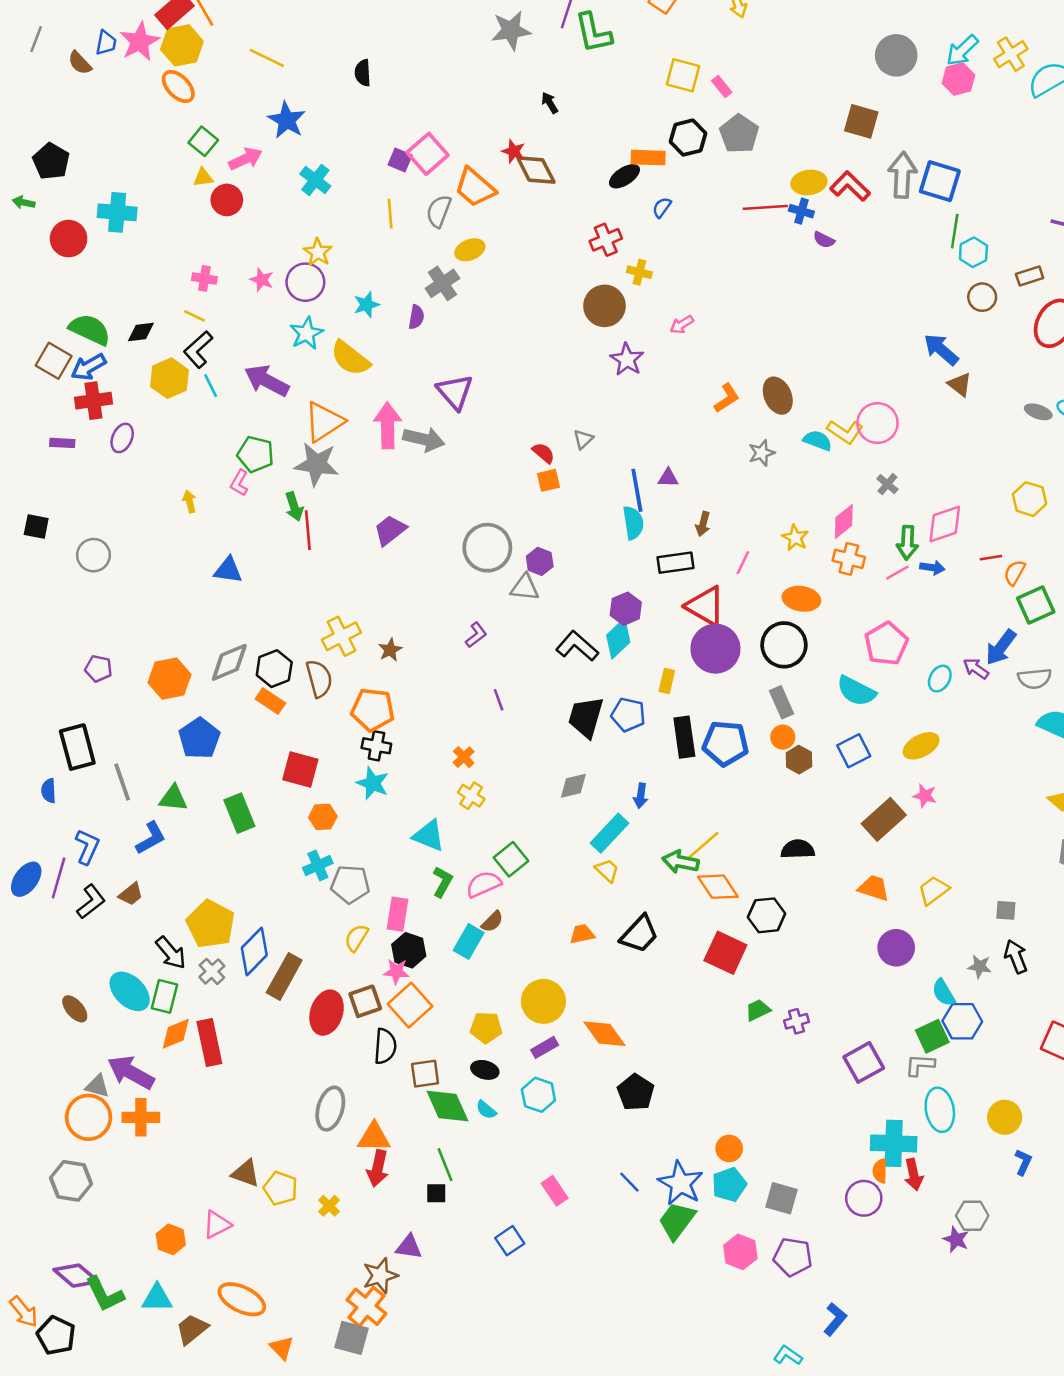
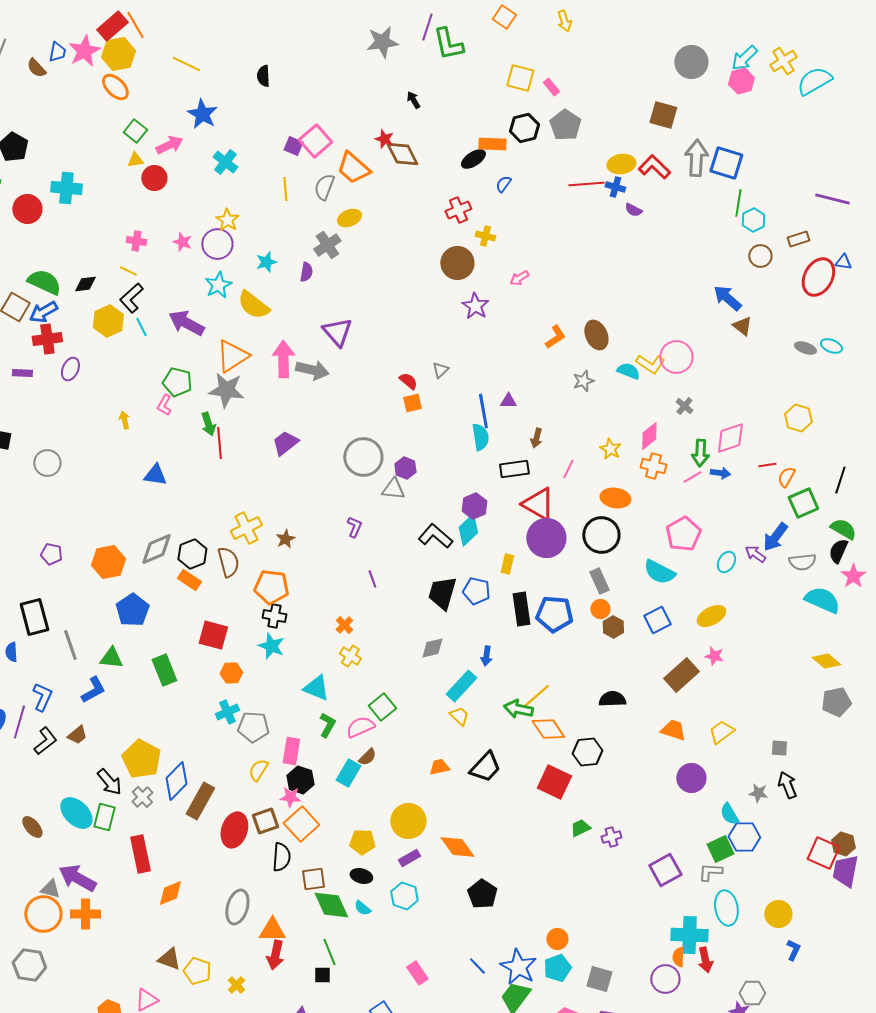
purple L-shape: (476, 635) -> (354, 527), turned -30
orange diamond: (176, 1034) -> (170, 893), moved

